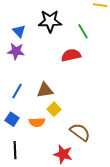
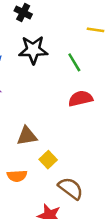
red semicircle: (71, 55) -> (81, 99), moved
yellow square: (54, 109) -> (48, 160), moved

